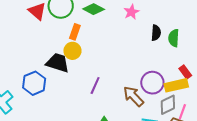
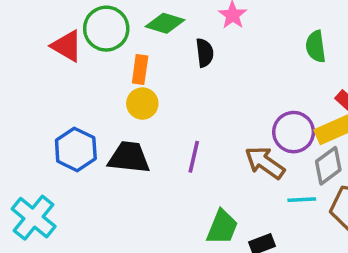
black semicircle: (156, 33) -> (205, 53), moved
black trapezoid: (58, 63) -> (129, 157), moved
blue hexagon: (34, 83) -> (76, 149), moved

